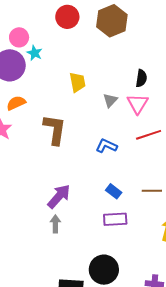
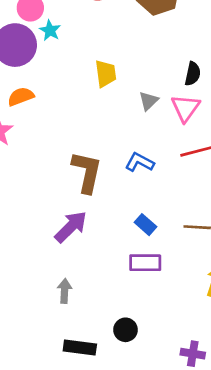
brown L-shape: (55, 130) -> (87, 172), moved
gray arrow: (55, 224) -> (65, 291), moved
black circle: (104, 270) -> (125, 330), size x0.6

